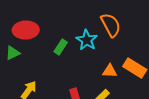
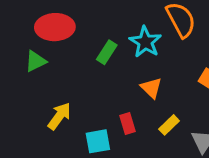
orange triangle: (110, 71) -> (151, 88), moved, turned 42

